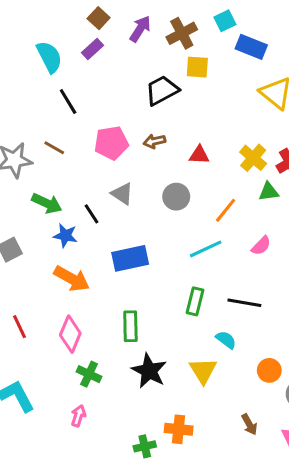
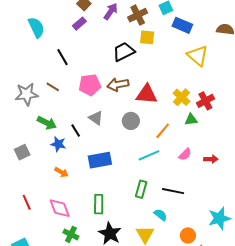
cyan semicircle: (49, 57) -> (36, 27), moved
brown arrow: (154, 141) -> (118, 85), size x1.5
red triangle: (199, 155) -> (147, 94), size x1.6
orange arrow: (72, 279) -> (62, 172), size x0.6
pink diamond: (70, 334) -> (60, 208), turned -45

